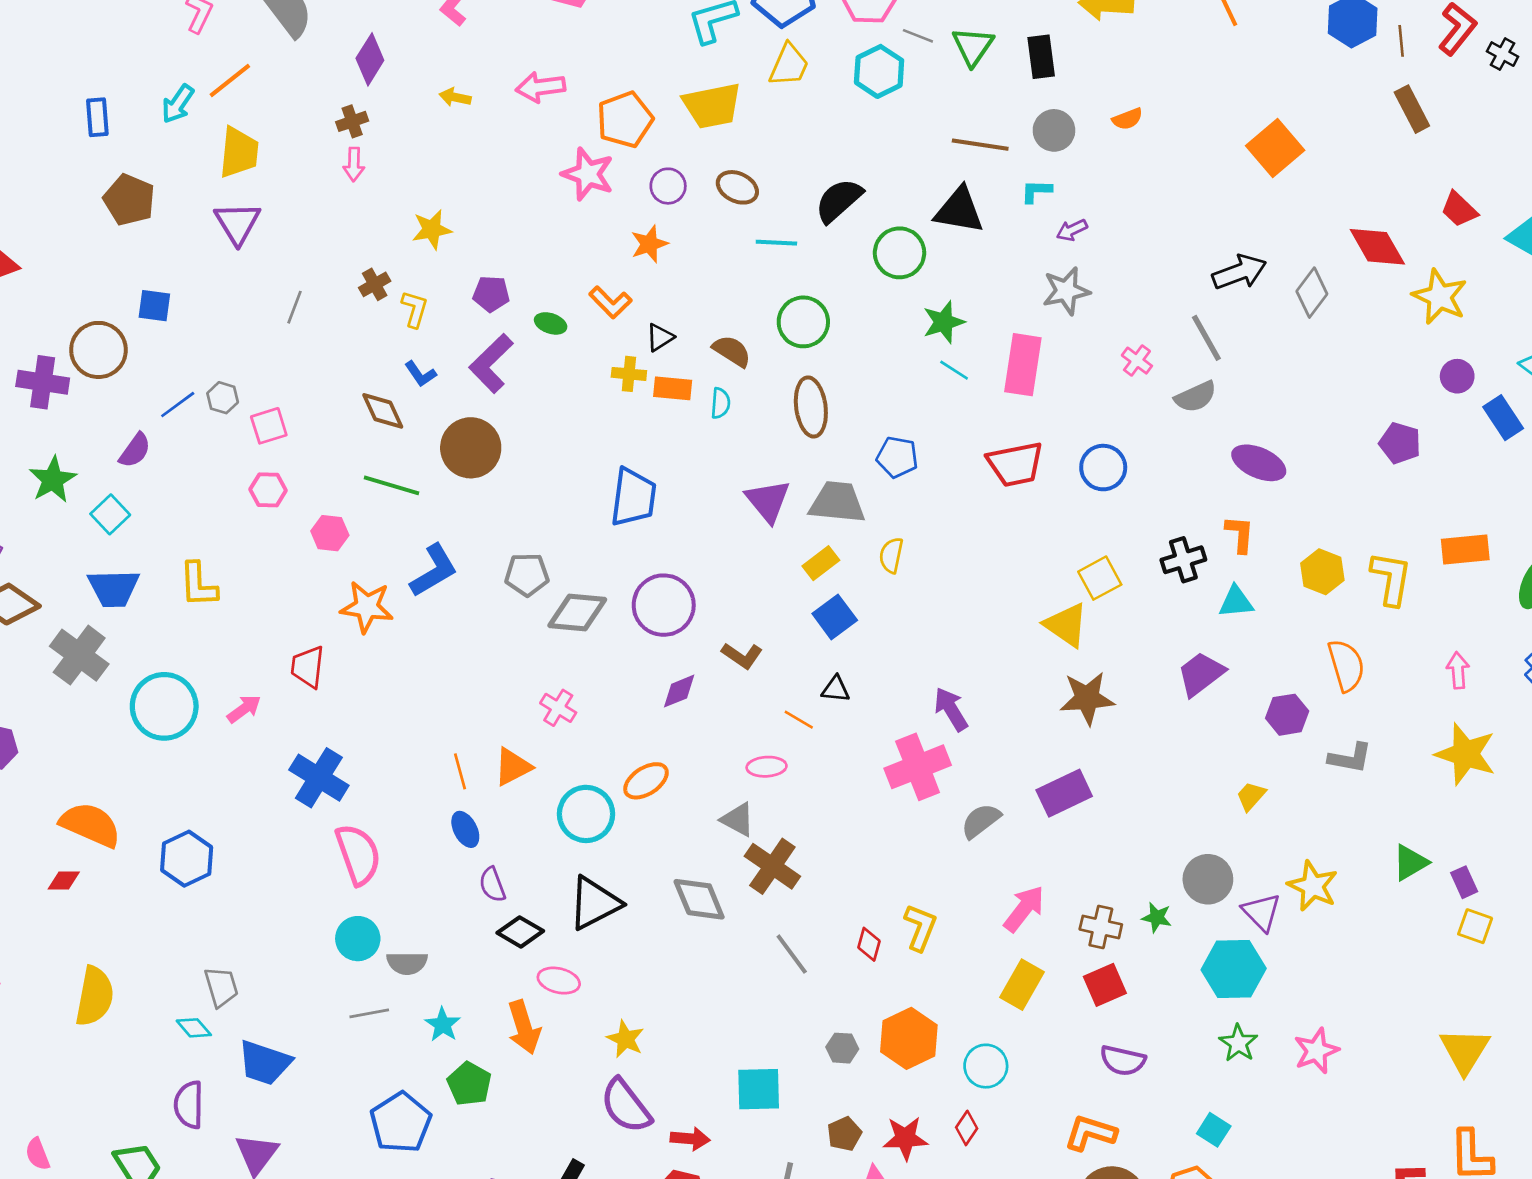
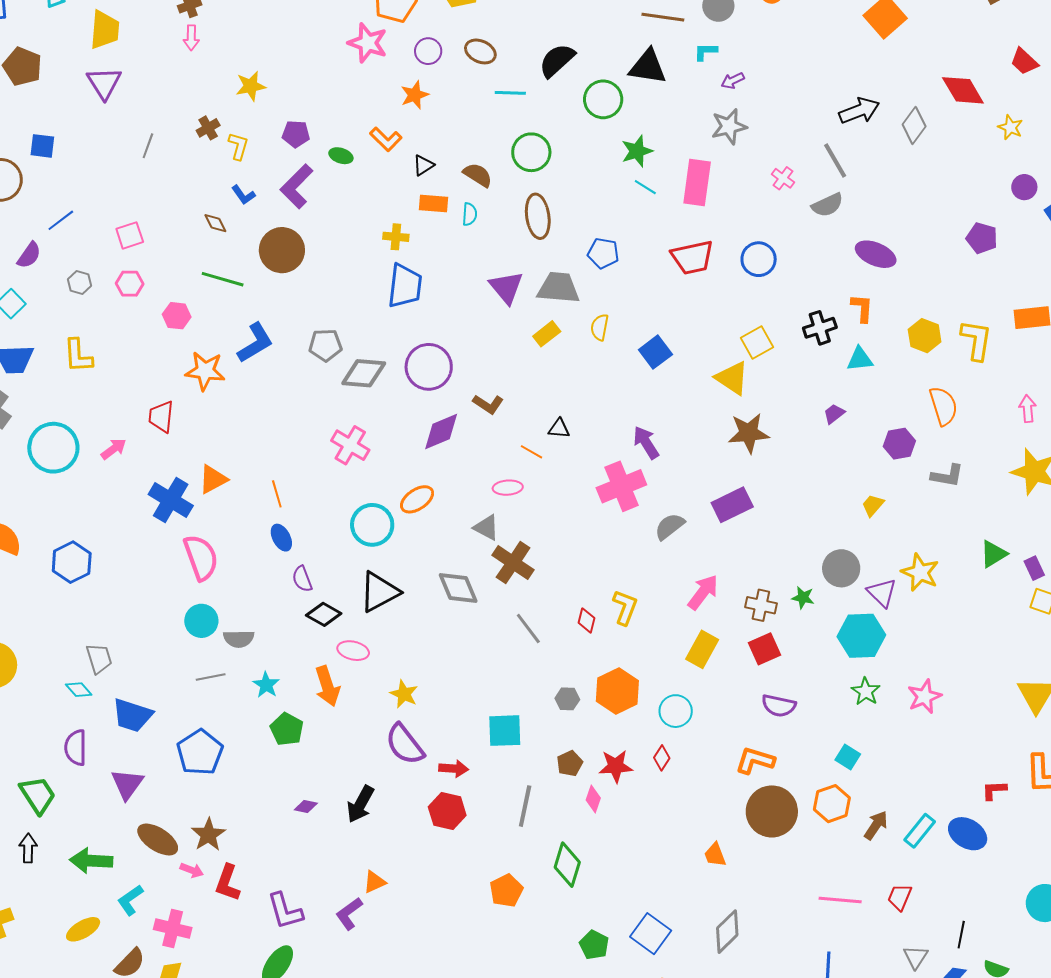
yellow star: (1440, 297) -> (1010, 127), size x0.6
yellow cross: (629, 374) -> (396, 237), moved
gray hexagon: (223, 398) -> (80, 283), moved
brown diamond: (383, 411) -> (215, 223), size x0.7
blue square: (835, 617) -> (655, 352), moved
purple trapezoid: (1201, 674) -> (834, 414), size x0.6
purple diamond: (679, 691) -> (441, 431), size x1.4
pink cross: (558, 708) -> (350, 445), size x1.4
orange triangle: (513, 767) -> (213, 479), moved
blue pentagon: (401, 1123) -> (200, 752), moved

